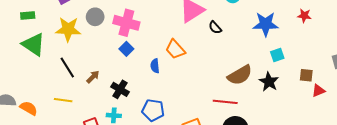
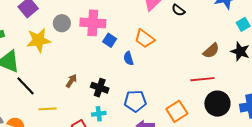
blue square: (126, 49) -> (110, 40), moved
black line: (67, 68) -> (26, 86), moved
brown semicircle: (240, 75) -> (211, 51), size x0.7

